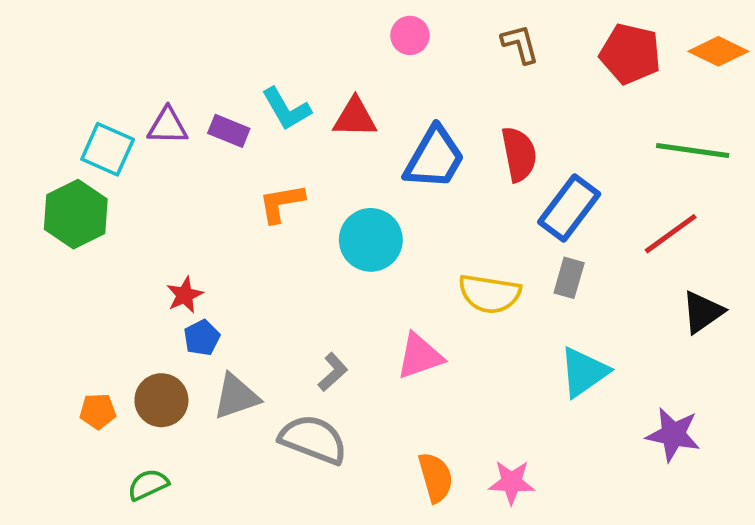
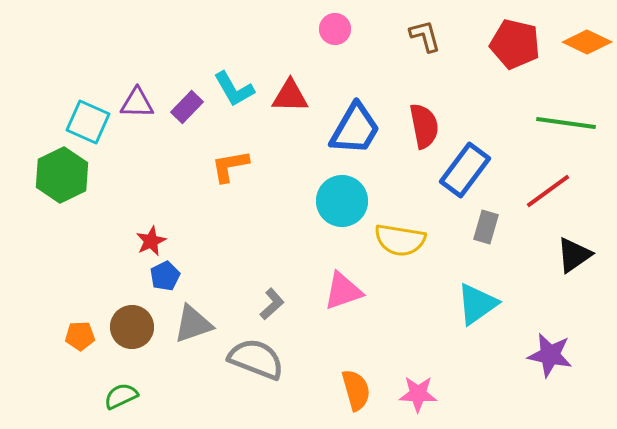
purple rectangle: (229, 131) -> (187, 107), turned -68
cyan circle: (371, 240) -> (342, 201), moved
gray rectangle: (569, 278) -> (486, 227), moved

